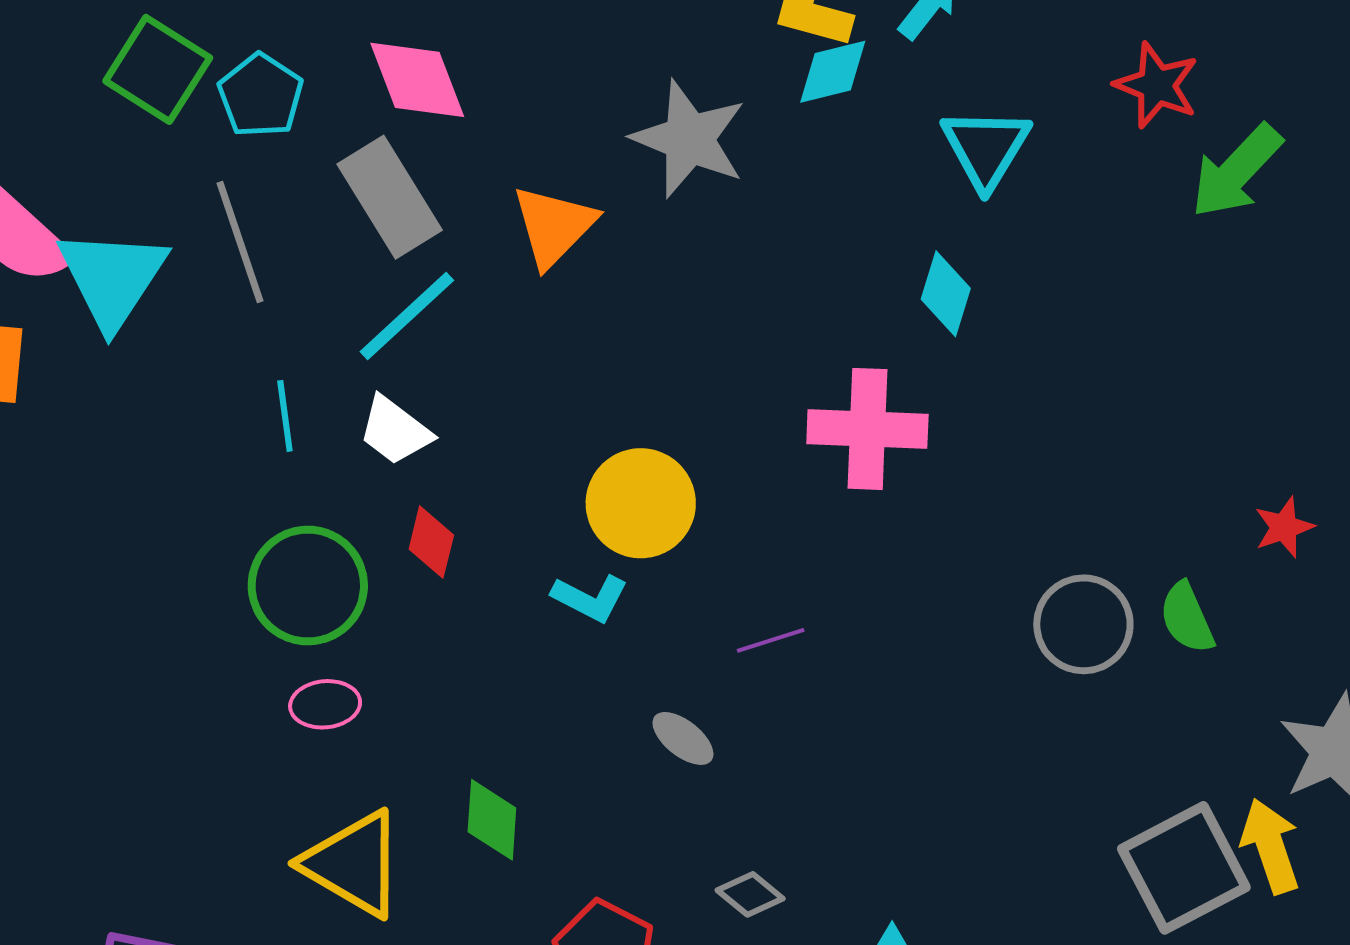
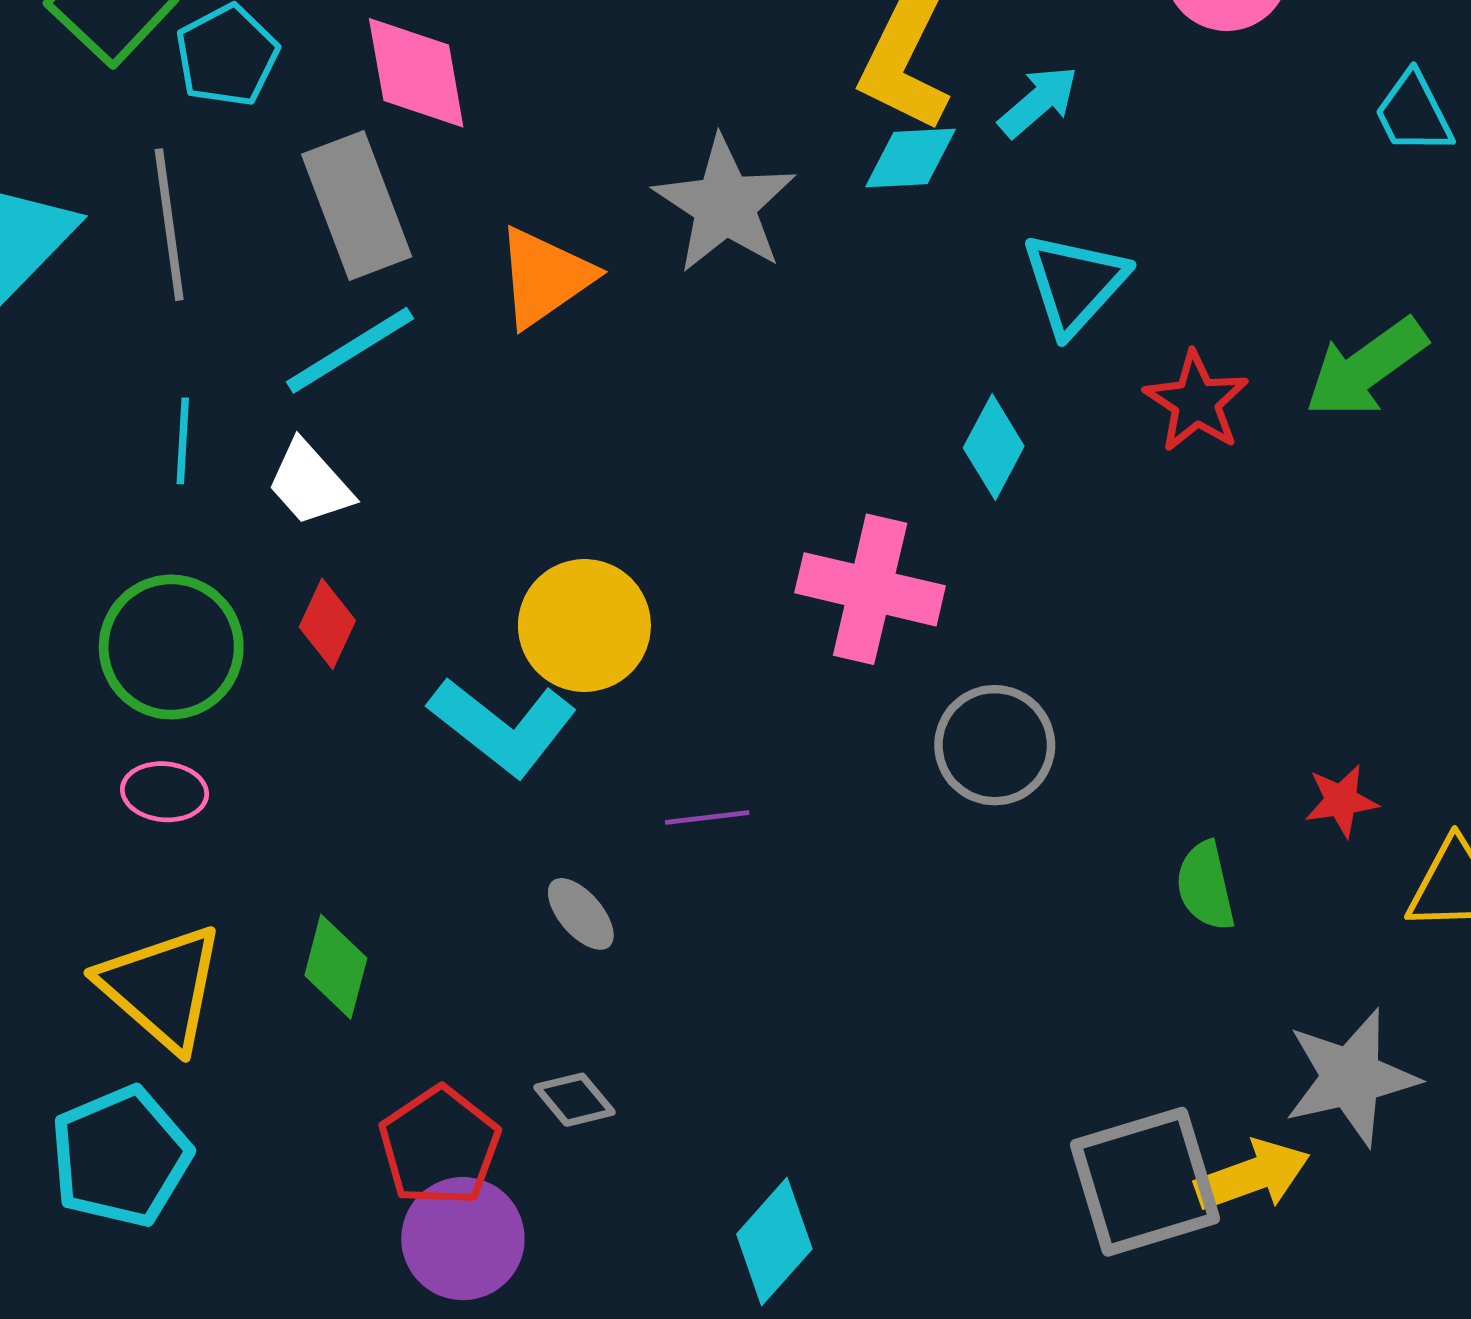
red star: (1157, 85) -> (1196, 402), moved
cyan L-shape: (590, 598) -> (503, 726), size x1.6
gray circle: (1083, 624) -> (995, 745), moved
yellow arrow: (1270, 846) -> (1252, 1175), turned 78
gray diamond: (750, 894) -> (574, 1100), moved

